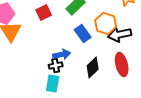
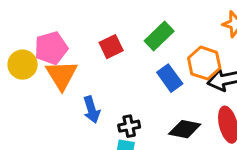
blue arrow: (62, 54) -> (92, 110), moved, turned 84
black diamond: (93, 68) -> (185, 129), turned 55

